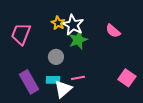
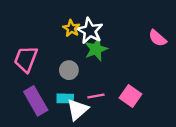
pink semicircle: (113, 31) -> (157, 38), moved
pink trapezoid: (21, 34) -> (26, 59), moved
pink square: (127, 78) -> (130, 96), moved

